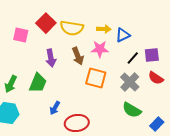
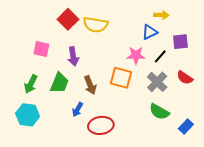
yellow arrow: (104, 29) -> (161, 15), moved
pink square: (21, 35) -> (41, 49), moved
pink star: (100, 49) -> (136, 55), moved
purple square: (152, 55) -> (180, 42), moved
brown arrow: (78, 56) -> (90, 85), moved

